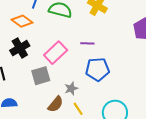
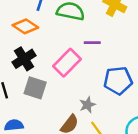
purple line: (87, 43) -> (92, 43), moved
gray square: (41, 76) -> (35, 88), moved, turned 36

